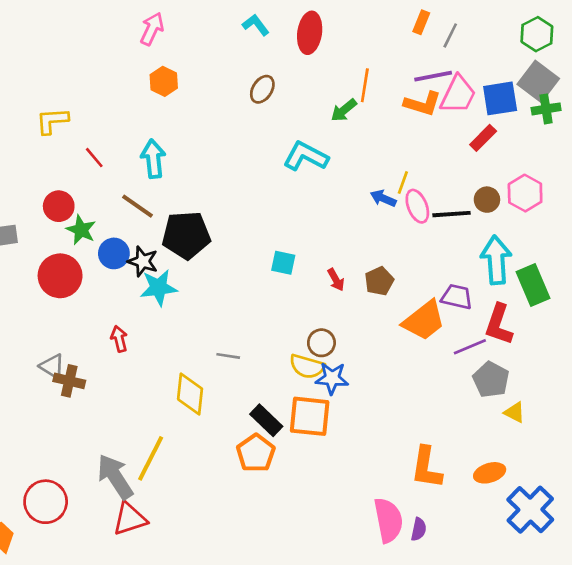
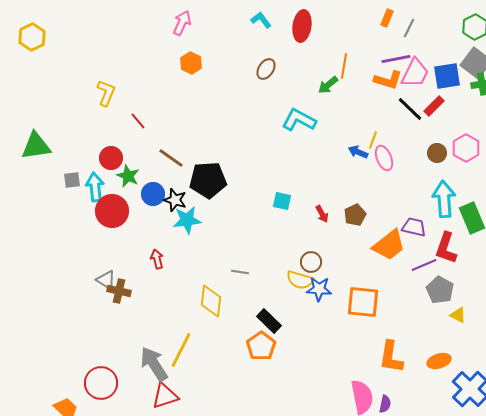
yellow L-shape: (52, 121) -> (106, 93), turned 116
cyan arrow: (153, 159) -> (95, 187), moved
black line: (451, 214) -> (410, 109), moved, turned 48
orange square: (310, 416) -> (363, 302), moved

